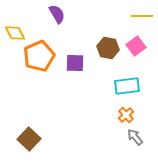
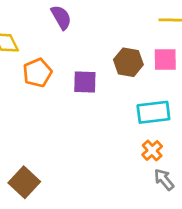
pink square: (136, 46) -> (165, 60), turned 36
orange pentagon: (39, 56) -> (37, 73), size x0.7

